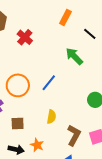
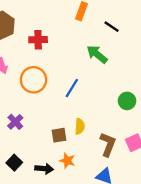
red cross: (25, 37) -> (38, 40), turned -35
orange circle: (18, 85) -> (33, 80), moved
brown square: (18, 123) -> (59, 135), moved

